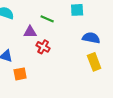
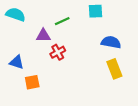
green line: (47, 19) -> (62, 21), turned -48
red cross: (43, 47) -> (58, 52), turned 32

